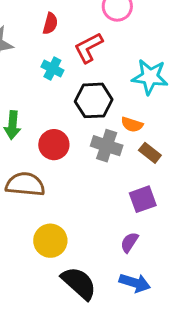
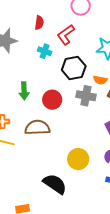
yellow circle: (50, 241) -> (78, 159), moved
black semicircle: (79, 283) -> (55, 184), moved

